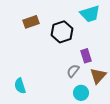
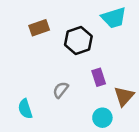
purple rectangle: (86, 56) -> (99, 77), moved
gray semicircle: (73, 71) -> (61, 90), moved

